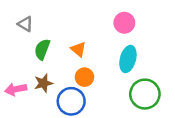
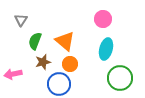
gray triangle: (25, 24) -> (21, 20), turned 32
orange triangle: (78, 49) -> (65, 41), size x1.5
brown star: (43, 83) -> (43, 62), moved

